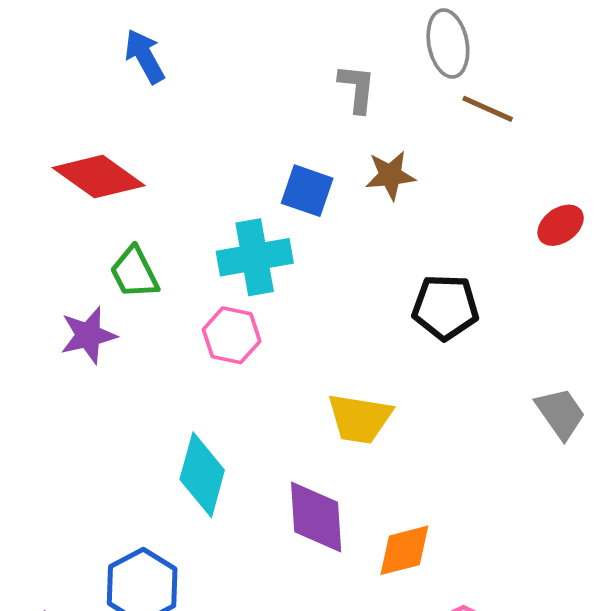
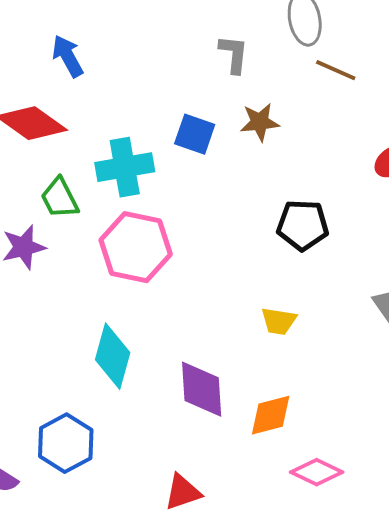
blue arrow: (145, 56) -> (68, 56), moved
cyan cross: (255, 257) -> (125, 167), moved
pink hexagon: (232, 335) -> (136, 247), size x1.6
yellow trapezoid: (360, 418) -> (279, 321), moved, size x0.7

